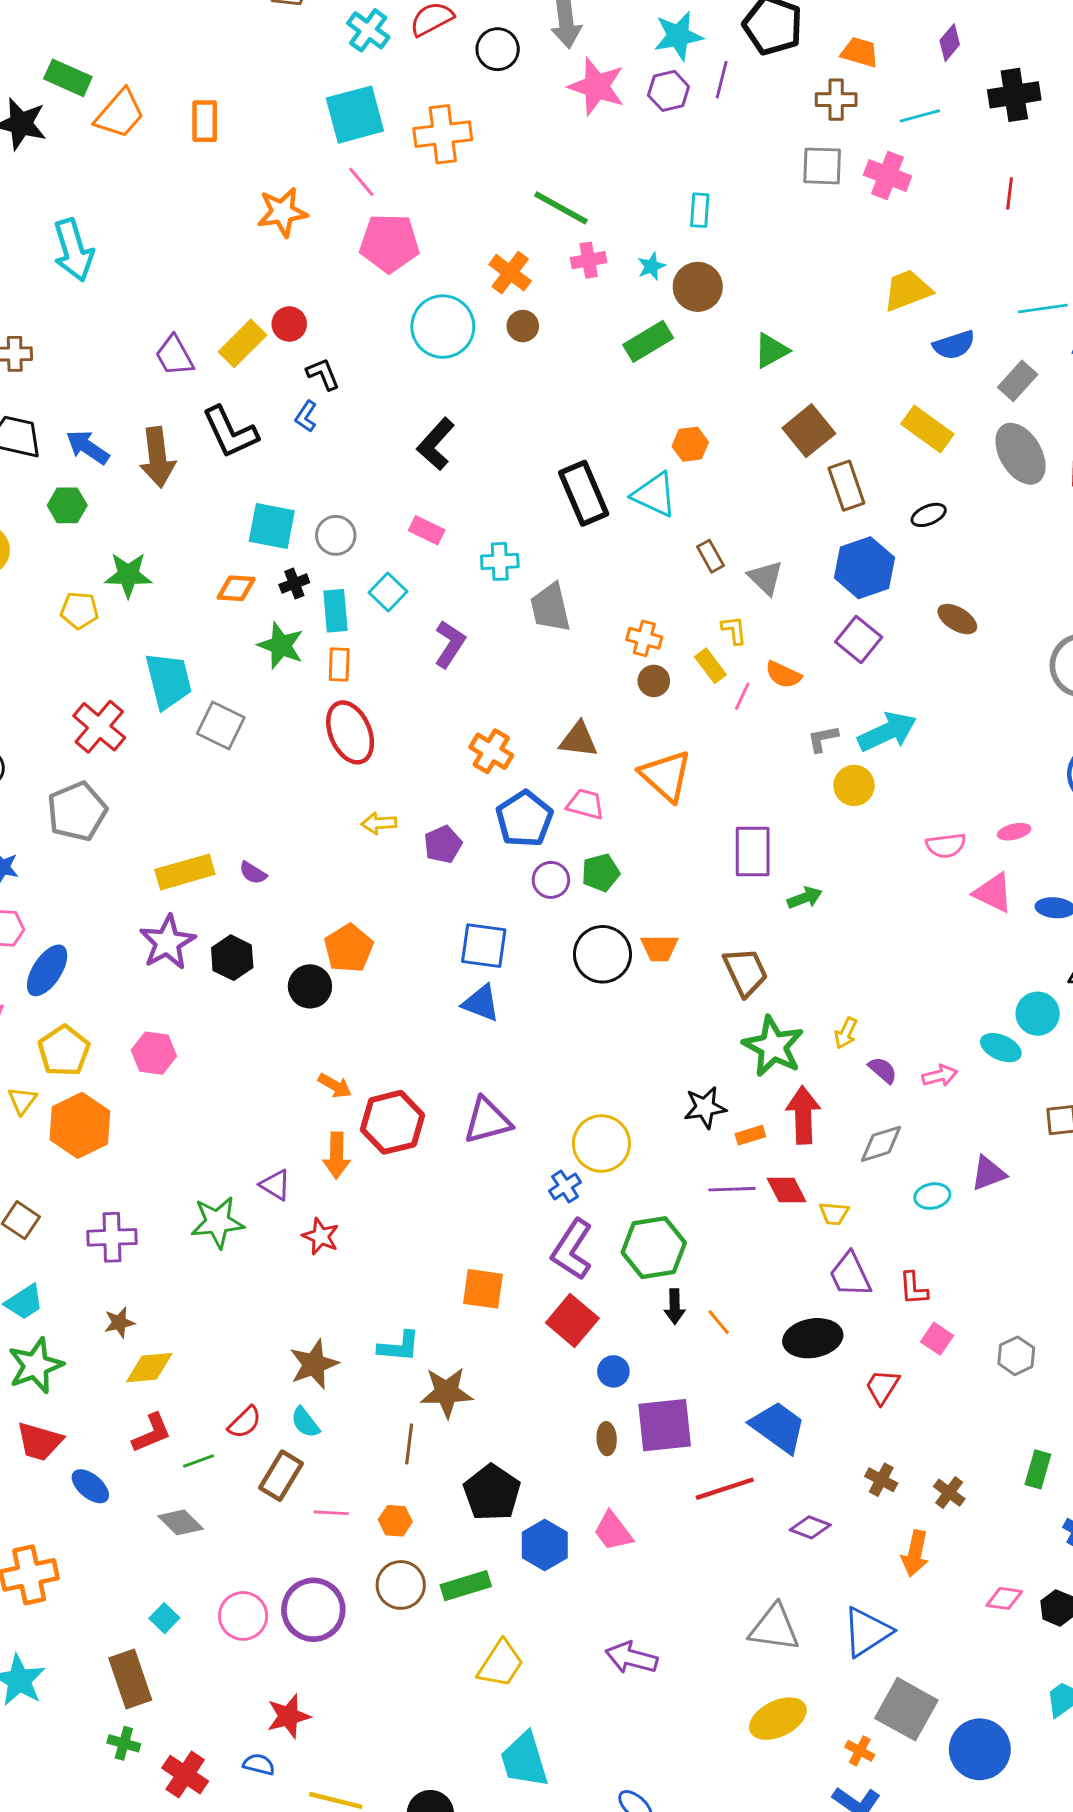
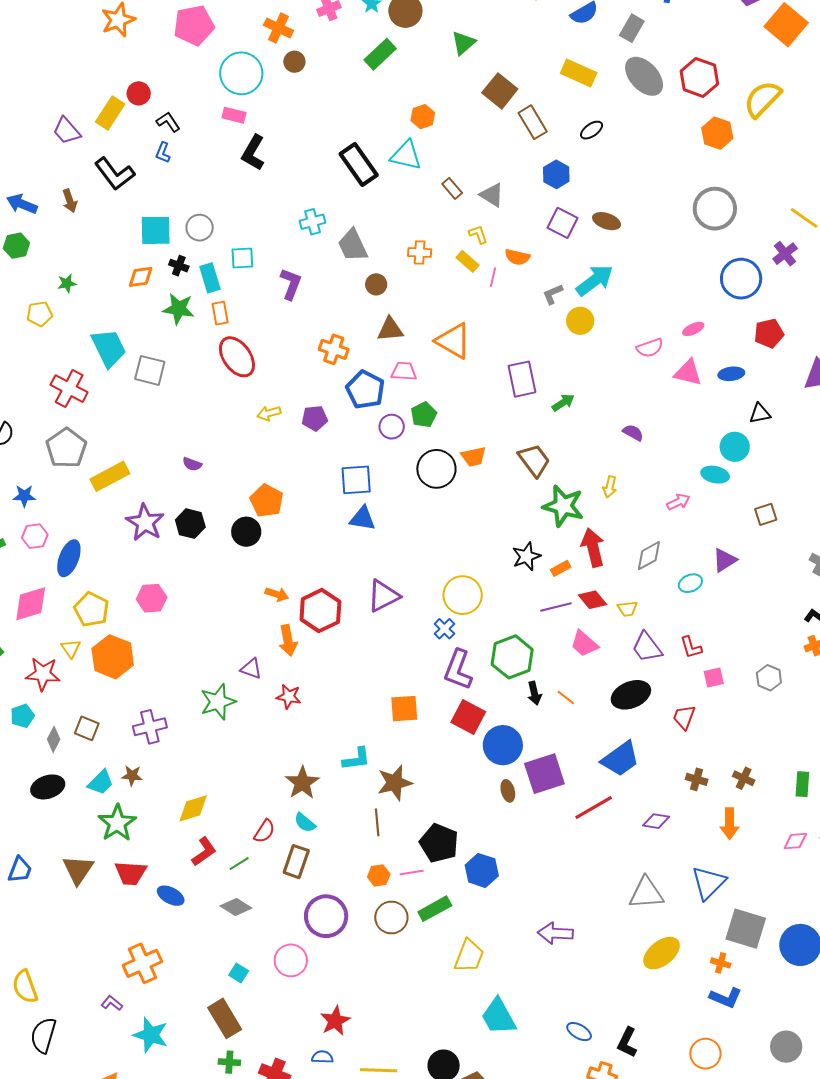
brown arrow: (157, 457) -> (70, 201), size x0.6
pink rectangle: (427, 530) -> (234, 115), moved
blue hexagon: (864, 568) -> (556, 174), size x0.7
green star: (128, 575) -> (67, 283), size x0.6
black cross: (294, 584) -> (179, 266), turned -36
cyan square: (388, 592) -> (242, 258), turned -35
brown ellipse: (957, 619) -> (607, 221), moved
brown circle: (654, 681) -> (376, 284), moved
purple pentagon: (443, 844) -> (315, 418), turned 30
yellow rectangle: (185, 872) -> (110, 476), moved
purple semicircle: (883, 1070) -> (633, 433), moved
brown star: (119, 1323) -> (132, 776), moved, turned 30
pink square: (937, 1339) -> (714, 677), turned -35
blue circle: (613, 1371) -> (503, 745), size x1.8
blue trapezoid: (778, 1427) -> (620, 759), turned 120
green rectangle: (1038, 1469) -> (802, 784), moved
pink line: (331, 1513) -> (412, 873), moved
pink trapezoid: (613, 1531) -> (584, 644), moved
purple circle: (313, 1610) -> (326, 916), moved

